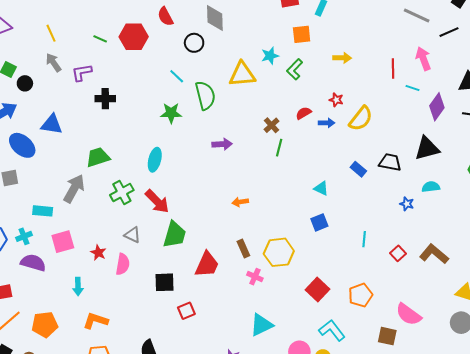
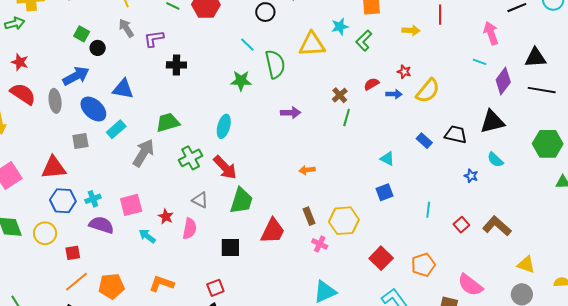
red line: (393, 68) -> (440, 15), moved
cyan semicircle: (431, 187) -> (495, 160), turned -132
cyan rectangle: (43, 211) -> (116, 129), moved, turned -48
cyan arrow: (78, 287) -> (147, 236), moved, turned 126
red square: (186, 311) -> (215, 288), moved

